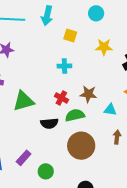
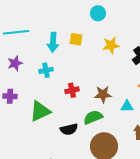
cyan arrow: (47, 16) -> (53, 42), moved
cyan cross: (64, 66) -> (46, 70), moved
red cross: (61, 98) -> (72, 90), moved, turned -32

